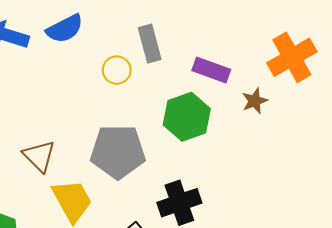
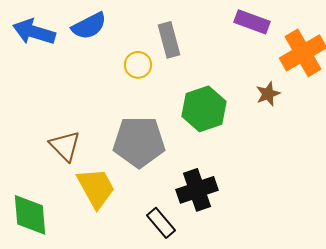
purple rectangle: (211, 70) -> (252, 22), moved

